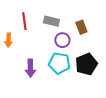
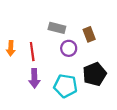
red line: (24, 21) -> (32, 52), moved
cyan pentagon: (59, 63) -> (65, 86), moved

